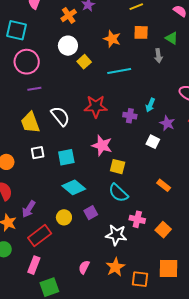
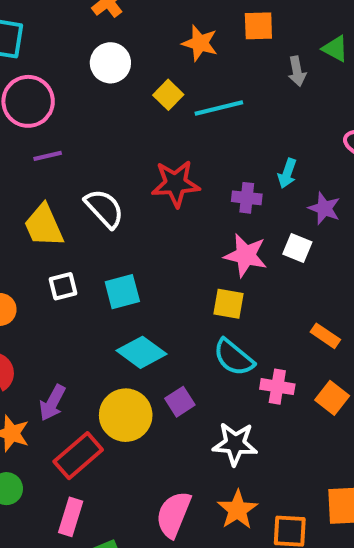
green triangle: (172, 38) -> (335, 49), moved
yellow square: (84, 62) -> (168, 95), moved
pink star: (102, 145) -> (246, 255), moved
yellow circle: (64, 217) -> (126, 415), size x1.6
pink cross: (137, 219) -> (277, 387), moved
orange square: (163, 230) -> (332, 398), moved
pink semicircle: (84, 267) -> (174, 514), size x1.6

